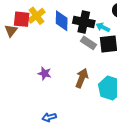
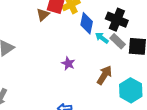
blue diamond: (62, 21) -> (87, 23), moved
cyan arrow: (103, 27) -> (102, 38), moved

